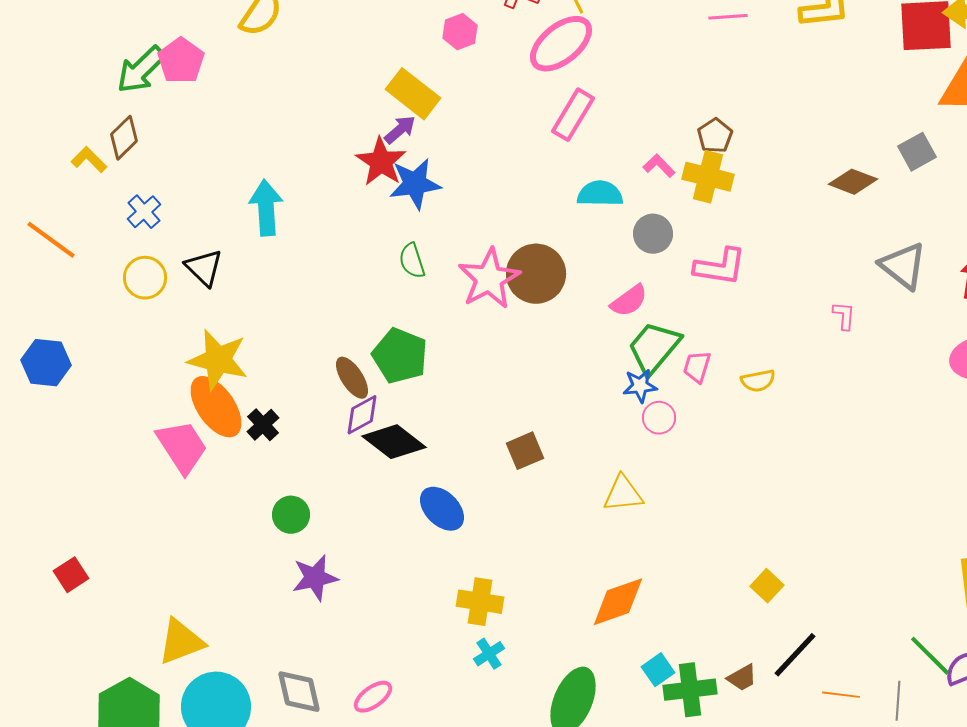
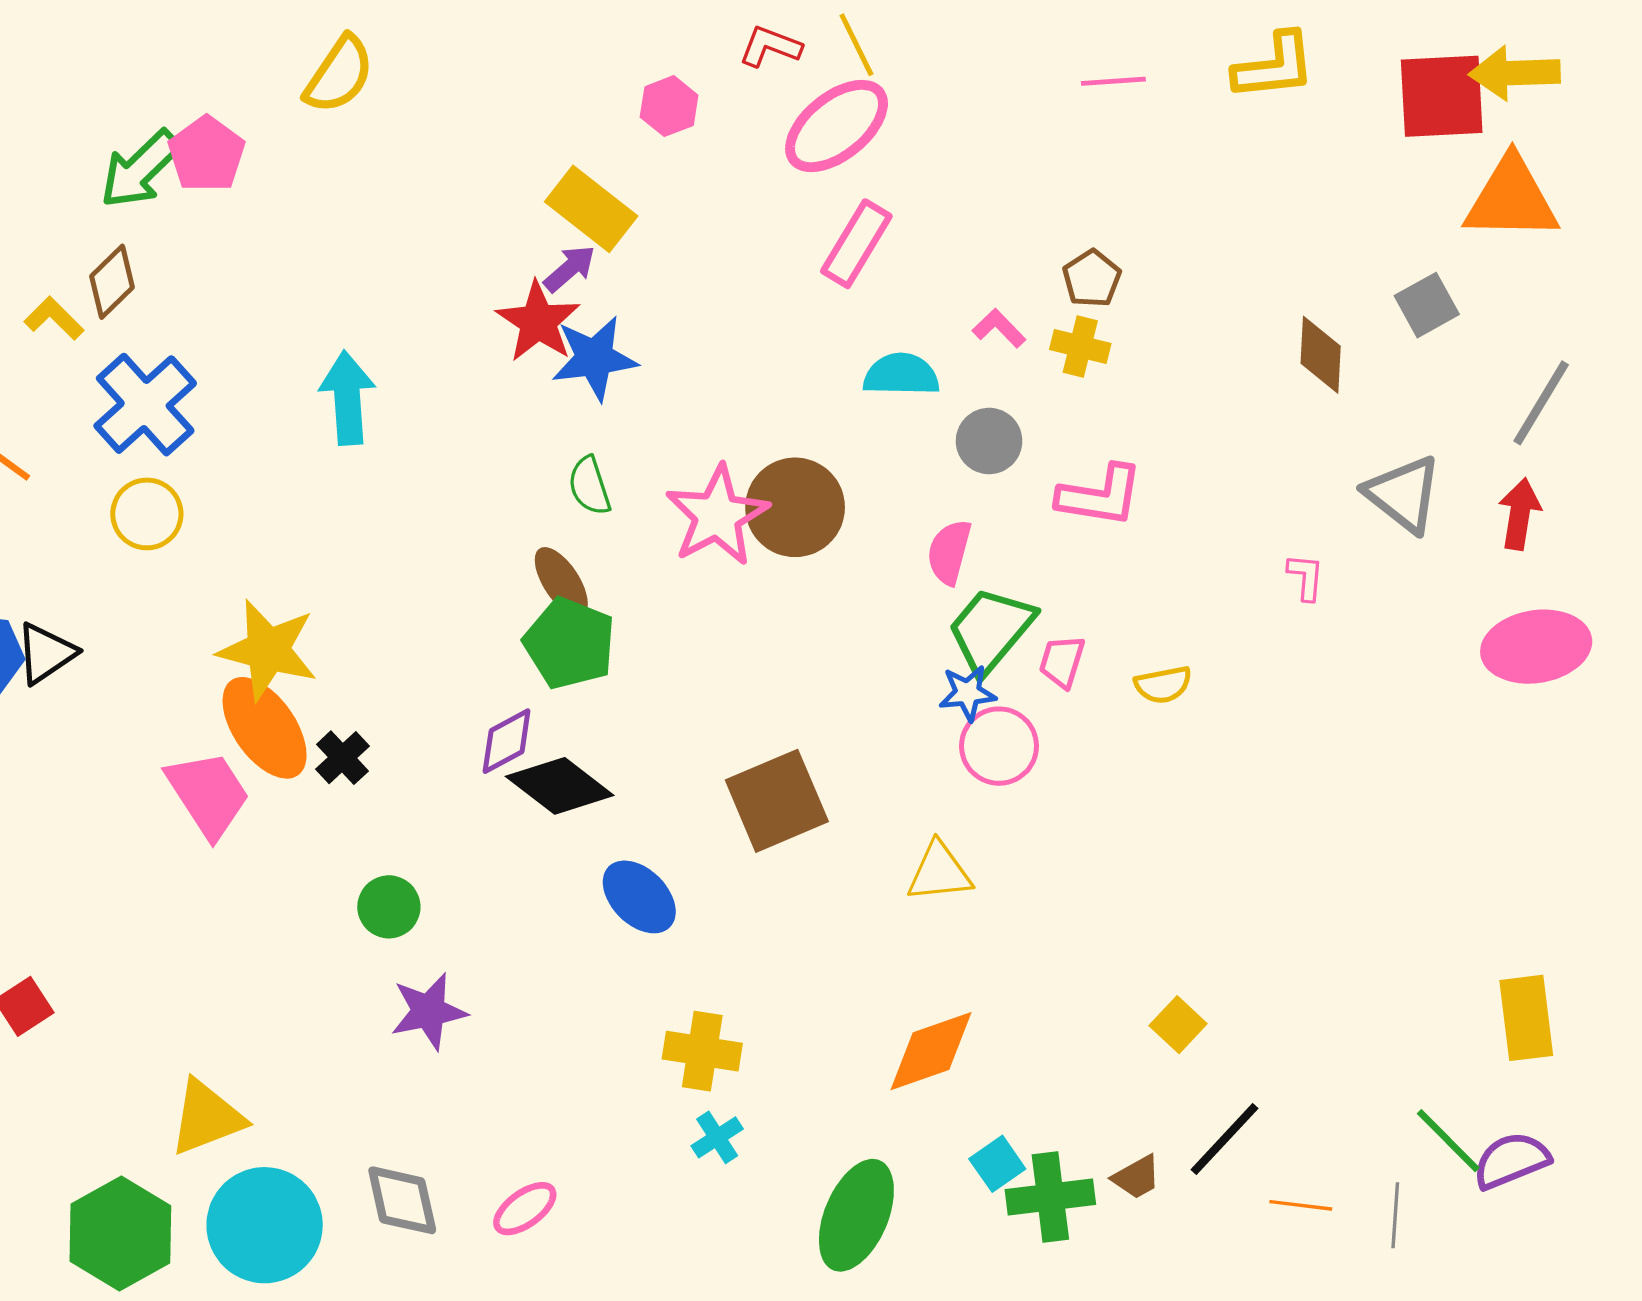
yellow cross: (708, 177) -> (1080, 347), size x0.7
brown diamond: (853, 182) -> (1321, 355), turned 72
blue cross: (144, 212) -> (145, 405), size x1.8
black triangle: (204, 268) -> (46, 653), moved, turned 42
pink semicircle: (629, 301) -> (949, 552), turned 141
brown ellipse: (352, 378) -> (561, 582), moved
pink circle: (659, 418) -> (999, 746), size x1.4
brown square: (525, 451) -> (777, 801), size x1.6

